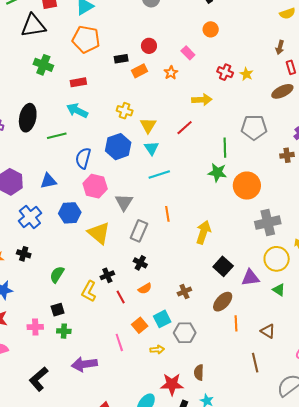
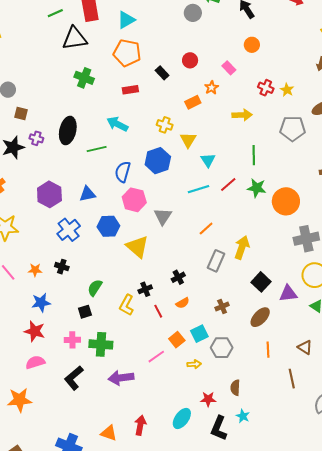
black rectangle: (121, 59) -> (162, 73), turned 56
orange rectangle: (140, 71) -> (193, 102), moved
red rectangle: (78, 82) -> (130, 90), moved
gray pentagon: (254, 127) -> (292, 129), moved
red line: (185, 128) -> (228, 184), moved
cyan triangle: (152, 148) -> (208, 160), moved
green line: (225, 148) -> (254, 155), moved
orange line: (167, 214) -> (206, 229), turned 56
gray rectangle: (139, 231) -> (216, 261), moved
black cross: (140, 263) -> (178, 277), turned 32
black square: (58, 310) -> (85, 312), moved
orange line: (236, 323) -> (268, 350), moved
green cross: (64, 331) -> (101, 344), size x1.6
pink line: (119, 342) -> (156, 357), turned 72
black L-shape: (39, 379) -> (74, 378), moved
red star: (172, 384) -> (208, 399), size x0.7

